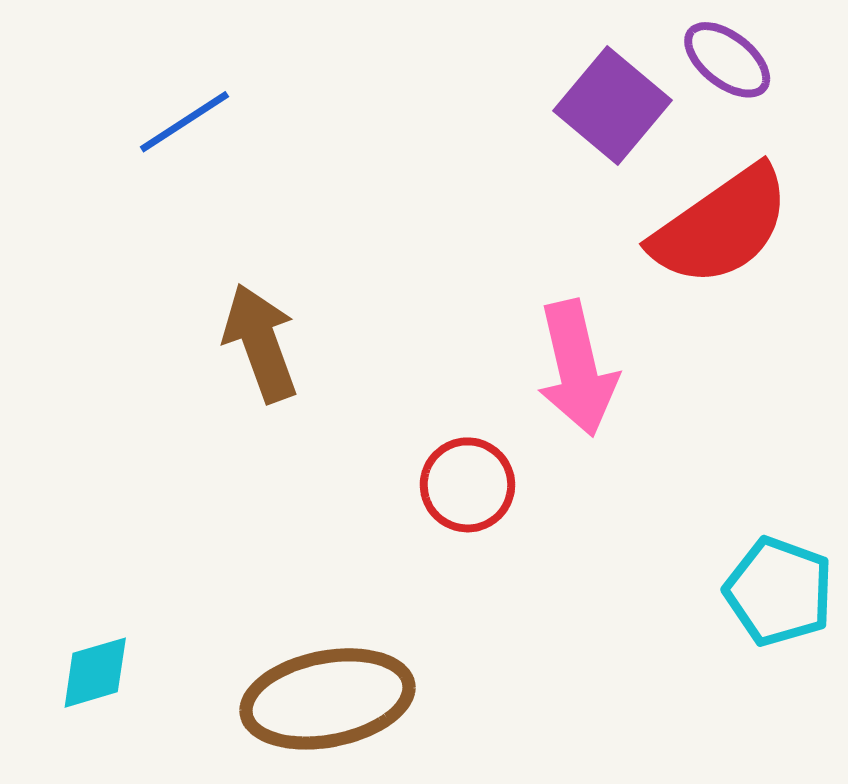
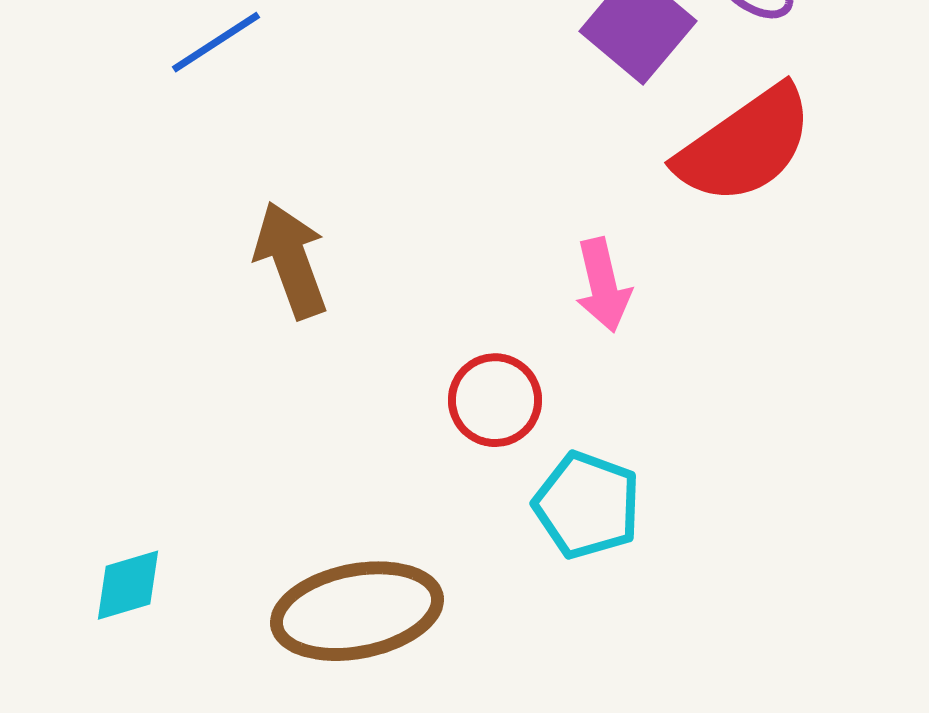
pink arrow: (577, 368) -> (603, 285), size x0.7
cyan pentagon: (779, 591) -> (587, 505), moved

